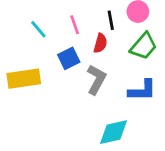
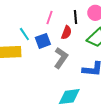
pink line: (75, 25) -> (49, 18), turned 32
cyan line: (38, 29) -> (24, 34), moved

